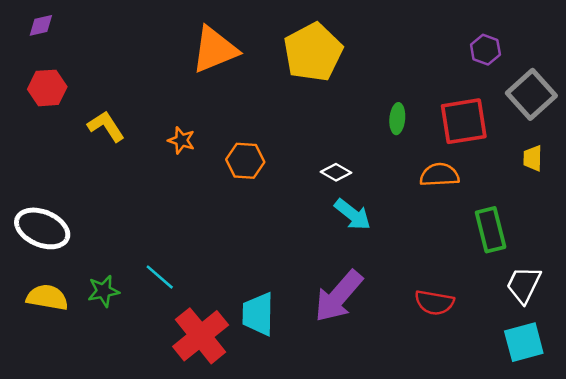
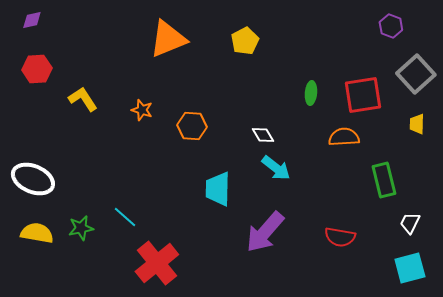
purple hexagon: (485, 50) -> (391, 26), moved
yellow pentagon: (313, 52) -> (245, 41), size x0.6
white diamond: (336, 172) -> (263, 135), turned 30
white trapezoid: (524, 285) -> (410, 223), size x0.7
cyan trapezoid: (258, 314) -> (218, 189), moved

